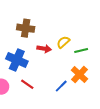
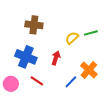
red arrow: (44, 49) -> (56, 58), moved, turned -80
green line: (81, 51) -> (91, 33), moved

